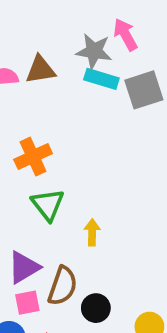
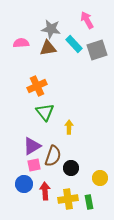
gray star: (94, 51) -> (51, 29), moved
brown triangle: (40, 70) -> (48, 48), moved
cyan rectangle: (101, 79) -> (74, 44), turned 30

